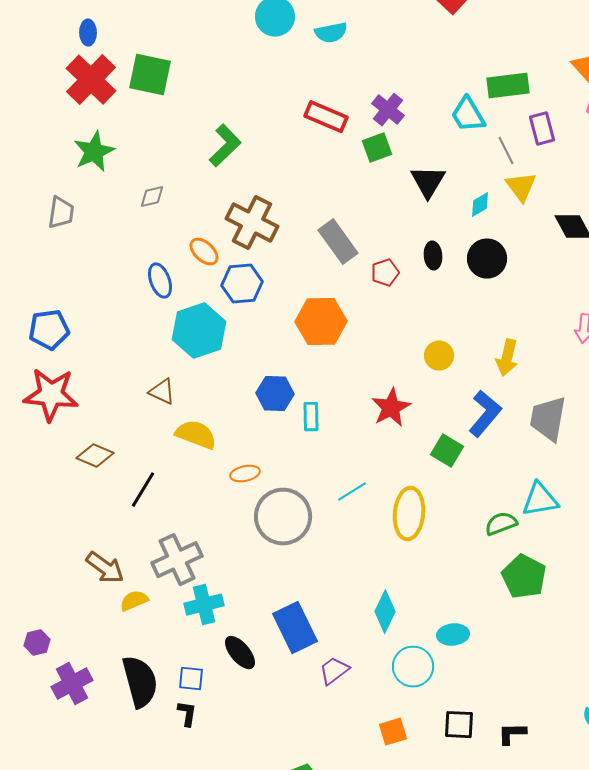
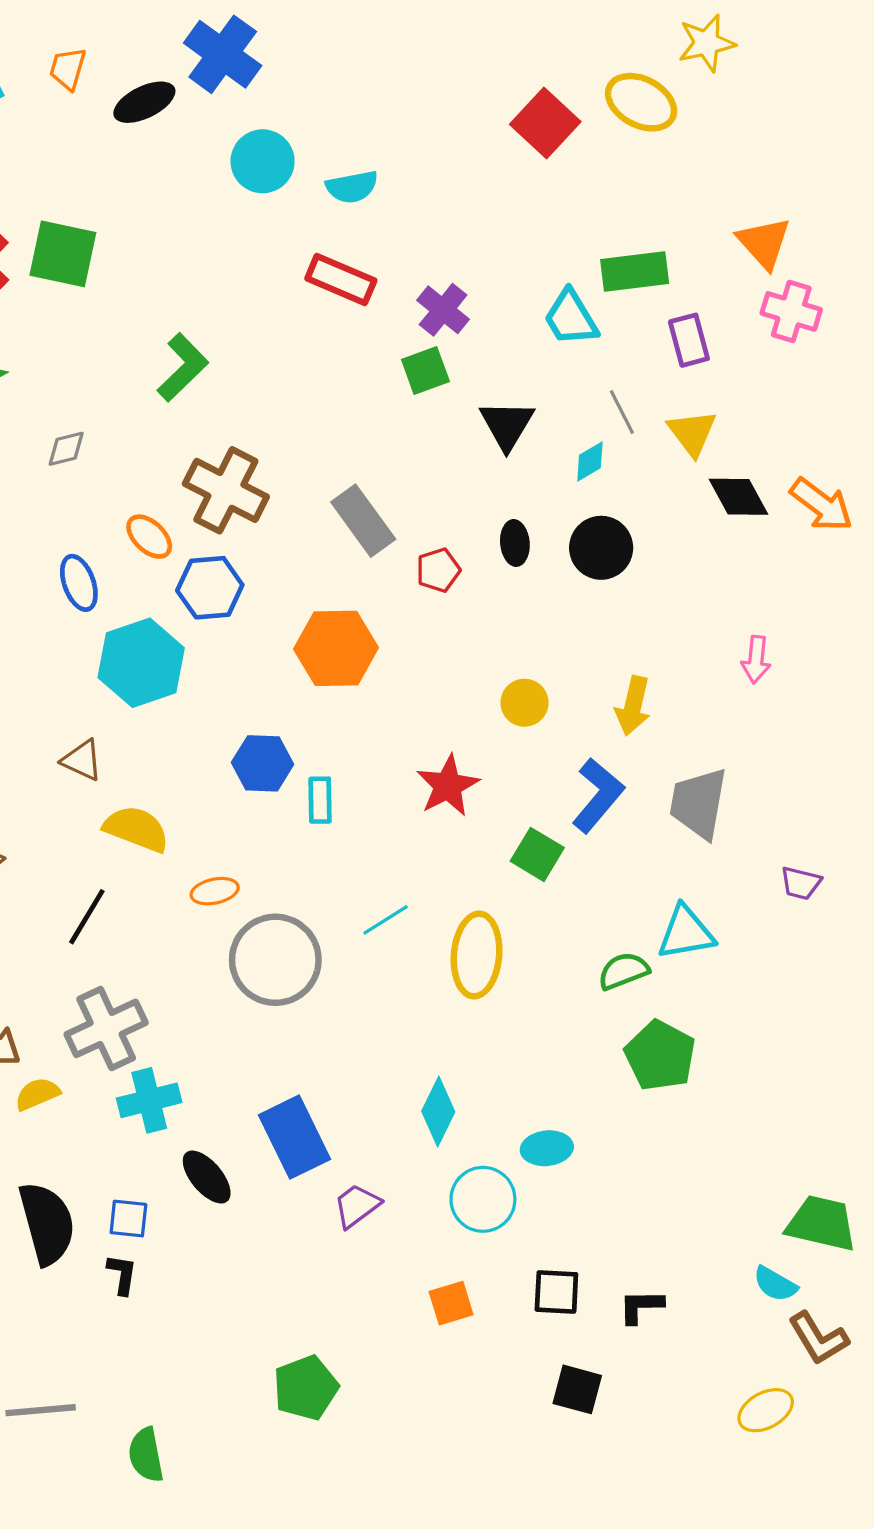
red rectangle: (326, 117) -> (341, 279), moved
gray line: (506, 151) -> (622, 412), moved
yellow triangle: (521, 187) -> (692, 433), moved
black line: (143, 490) -> (87, 917), moved

